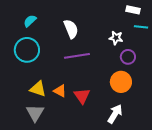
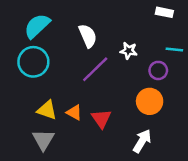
cyan semicircle: (30, 21) -> (37, 26), size x1.6
cyan line: (141, 27) -> (174, 49), moved
white star: (116, 38) -> (129, 51), moved
purple line: (77, 56) -> (95, 69), turned -35

